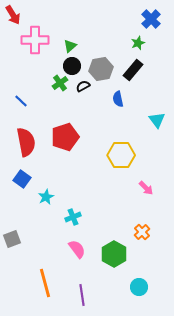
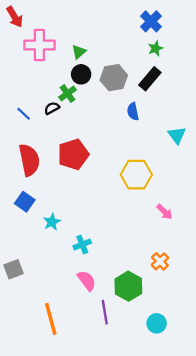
blue cross: (151, 19) -> (151, 21), moved
black semicircle: (83, 86) -> (52, 108), moved
purple line: (82, 295) -> (105, 312), moved

